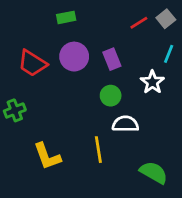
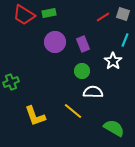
gray square: (166, 19) -> (123, 14), turned -32
red trapezoid: (32, 63) -> (24, 15), moved
yellow line: (98, 150) -> (73, 111), turned -42

